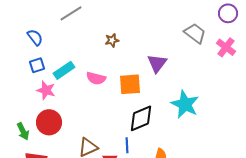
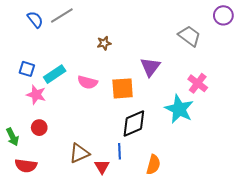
blue semicircle: (35, 37) -> (35, 20), moved
pink cross: (226, 47) -> (198, 83), moved
blue square: (37, 65) -> (27, 69), turned 35
red circle: (49, 122) -> (39, 128), size x0.6

